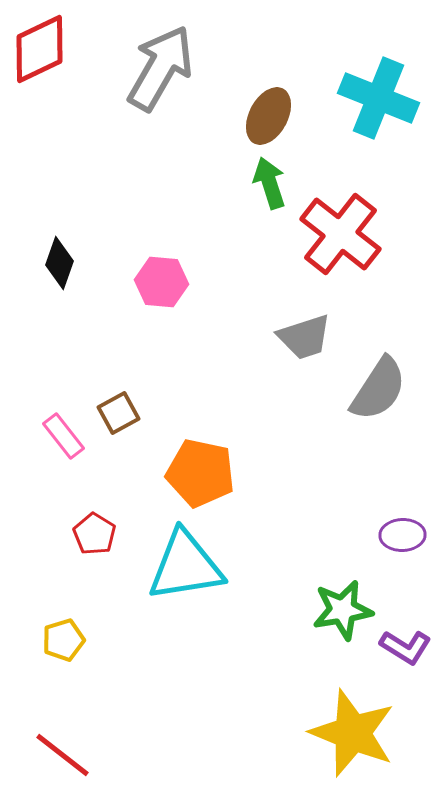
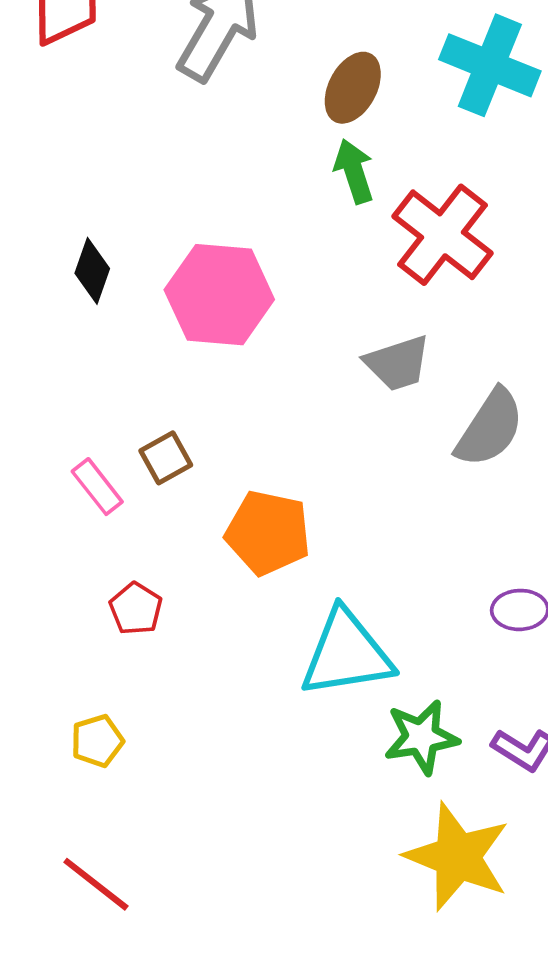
pink hexagon: (161, 282) -> (219, 295), size x1.6
cyan triangle: (185, 566) -> (347, 654), moved
green star: (342, 610) -> (421, 737), moved

